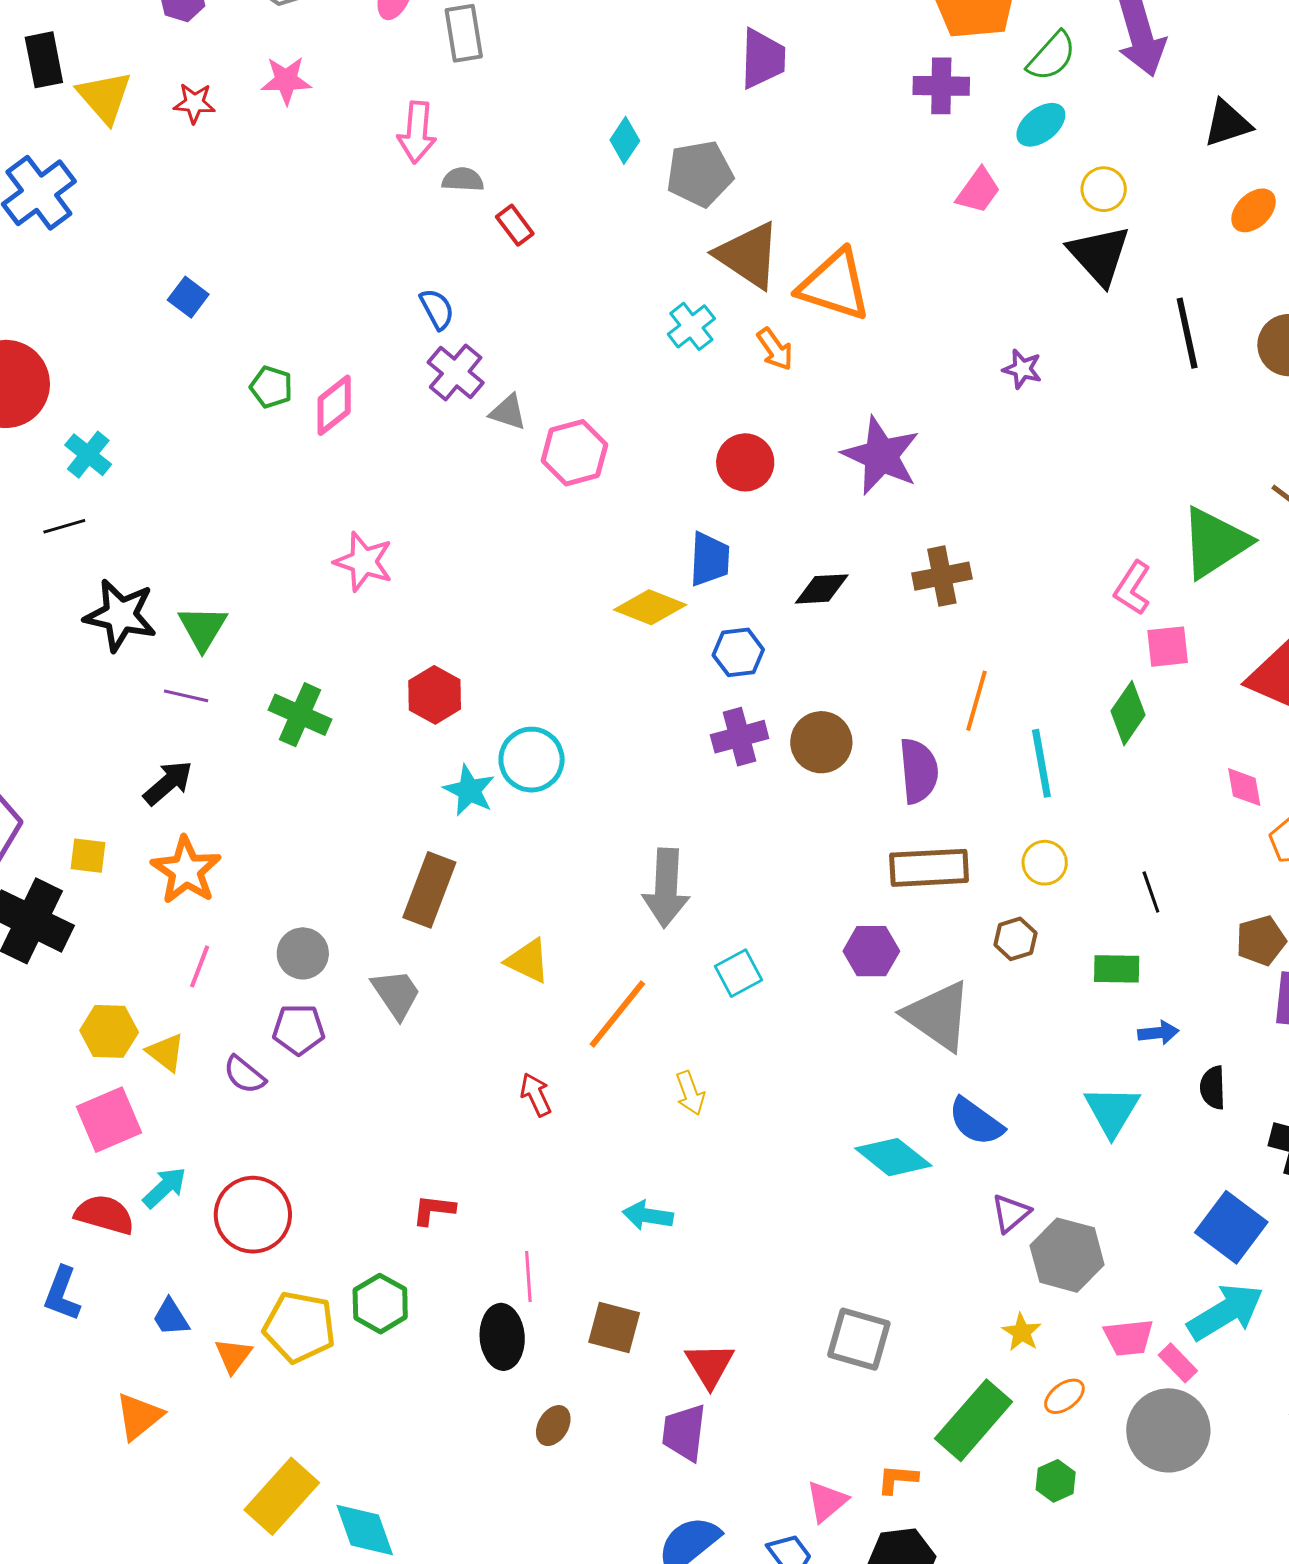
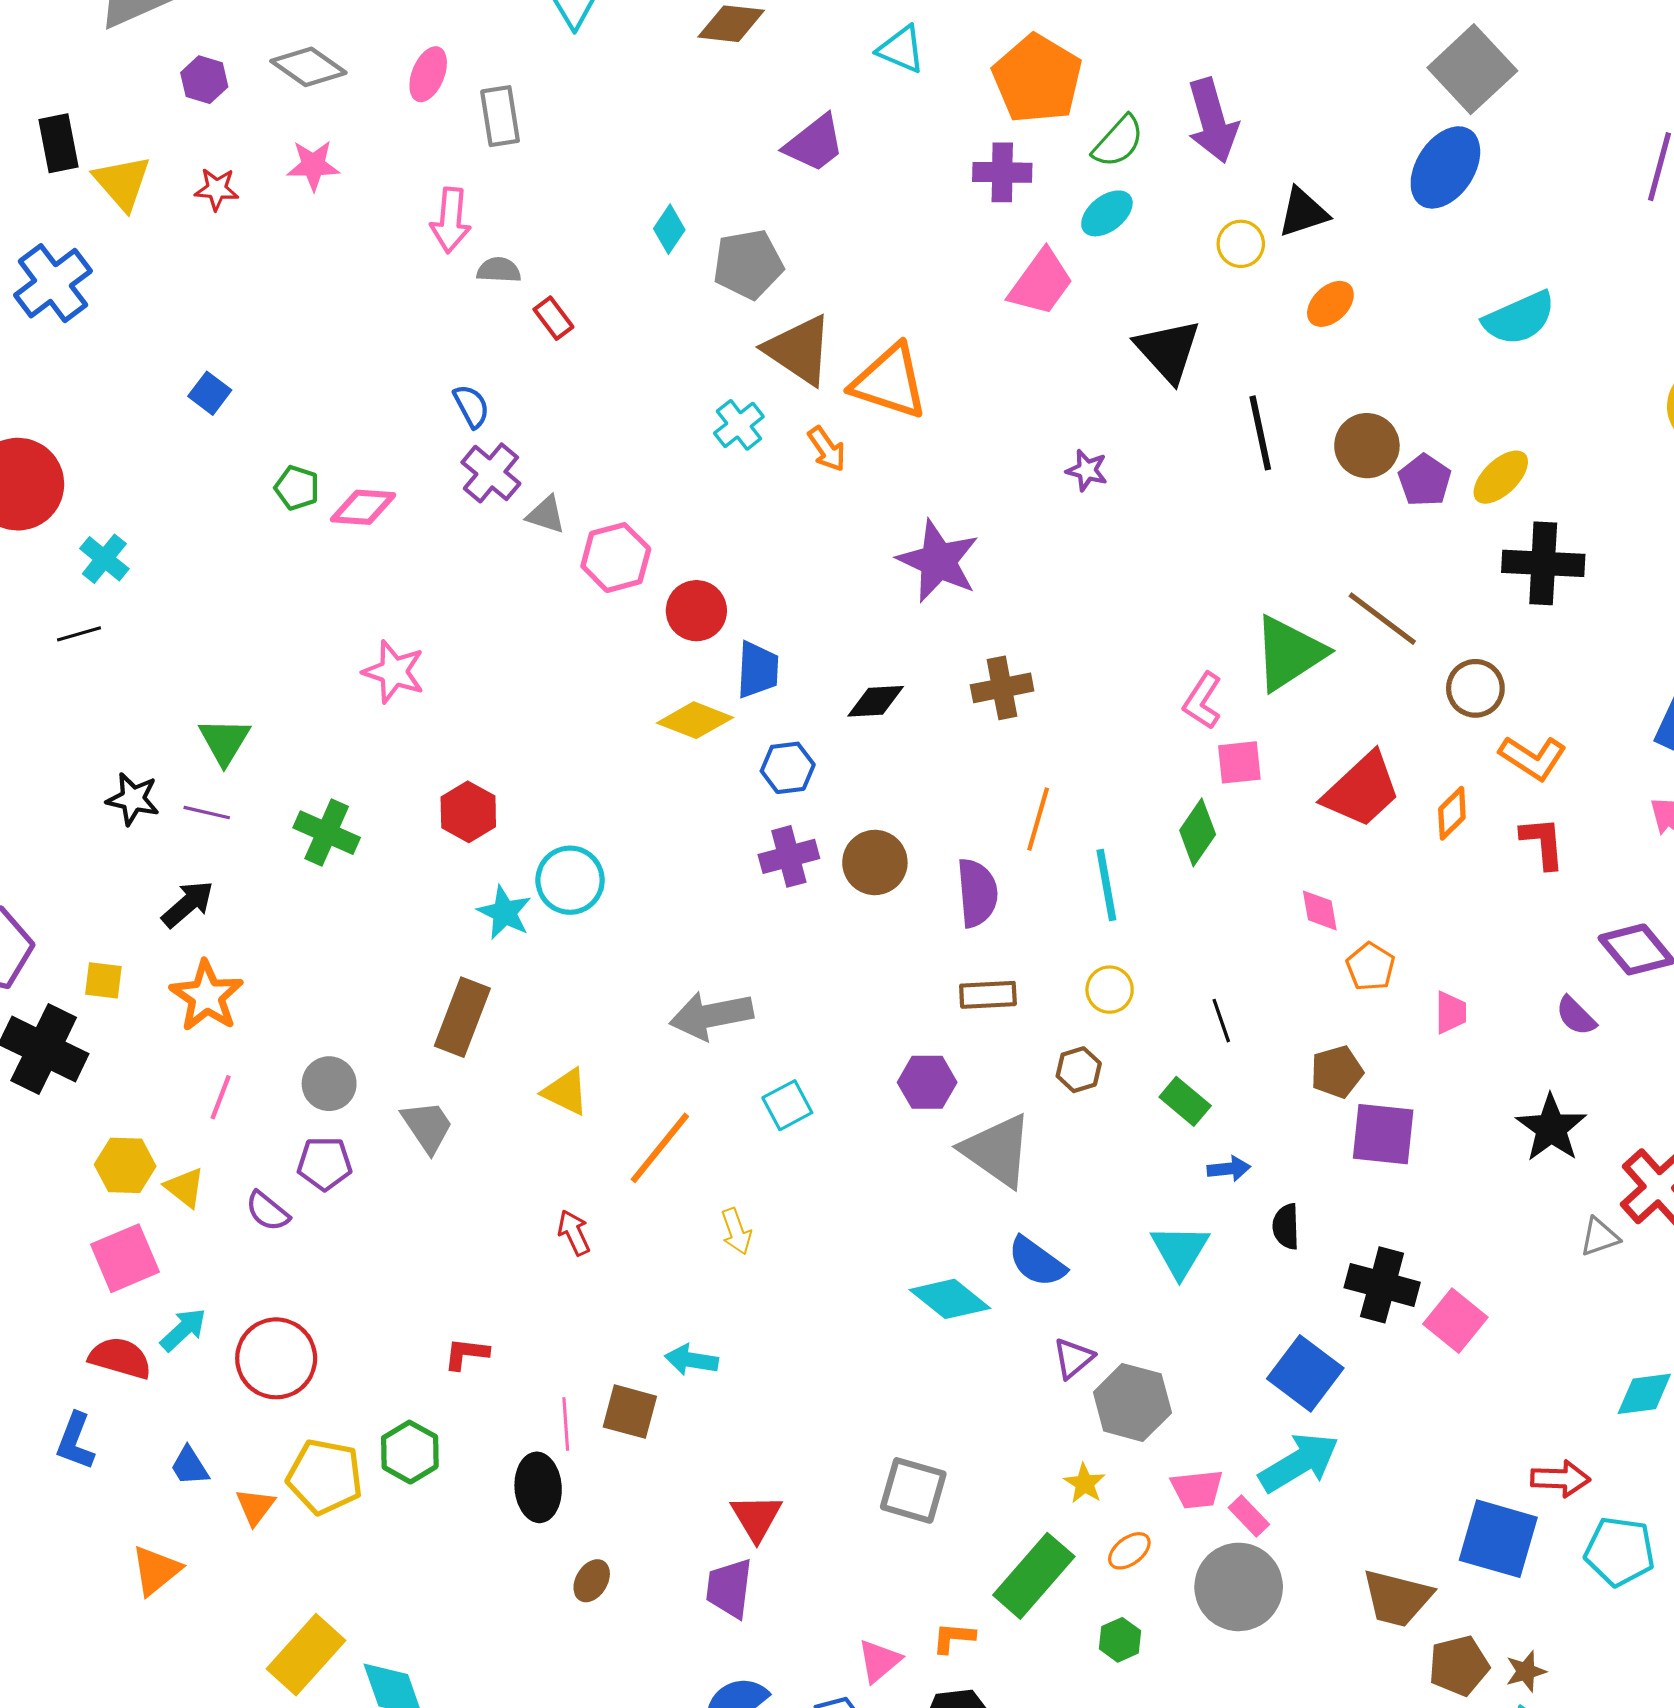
purple trapezoid: (763, 59) -> (814, 143), turned 50
yellow circle: (1104, 189) -> (1241, 244), moved
pink trapezoid: (978, 191) -> (1041, 283), size x1.4
pink diamond: (334, 405) -> (363, 507), turned 42
red circle: (745, 462) -> (696, 611), moved
black star: (120, 615) -> (133, 799), moved, size x0.7
brown rectangle: (929, 868) -> (988, 995), size x0.7
gray arrow: (666, 888) -> (711, 1016), turned 76
green rectangle: (1117, 969) -> (1185, 1101), turned 39
brown square: (614, 1327) -> (630, 1412), moved

